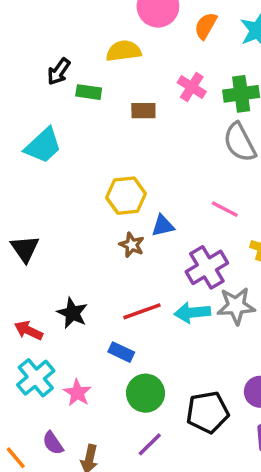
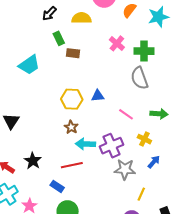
black arrow: (59, 72) -> (49, 14), moved
green rectangle: (89, 92) -> (59, 38), turned 48
brown rectangle: (143, 111) -> (73, 53), moved
blue triangle: (163, 226) -> (98, 96), moved
cyan arrow: (192, 313) -> (85, 144), moved

